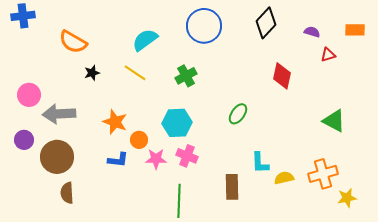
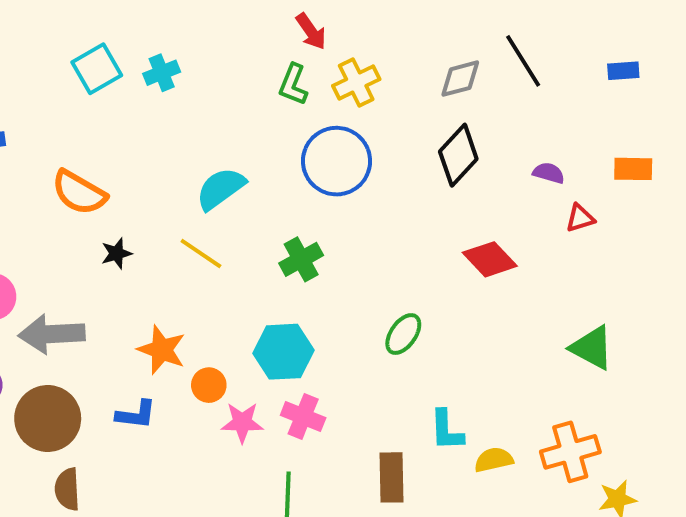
red diamond: (282, 76) -> (490, 259), turned -56
blue L-shape: (118, 160) -> (136, 415), moved

